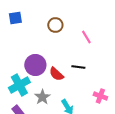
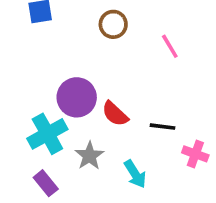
black line: (78, 67) -> (162, 127), moved

